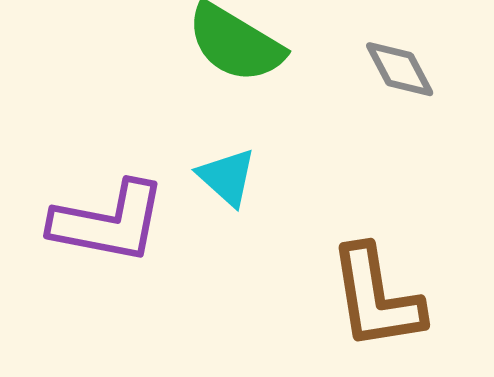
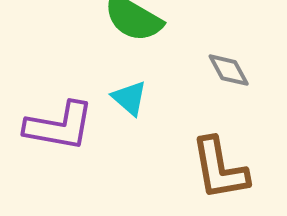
gray diamond: (400, 69) -> (229, 70), moved

